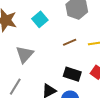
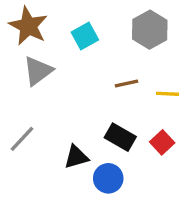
gray triangle: (25, 54) -> (38, 71), moved

